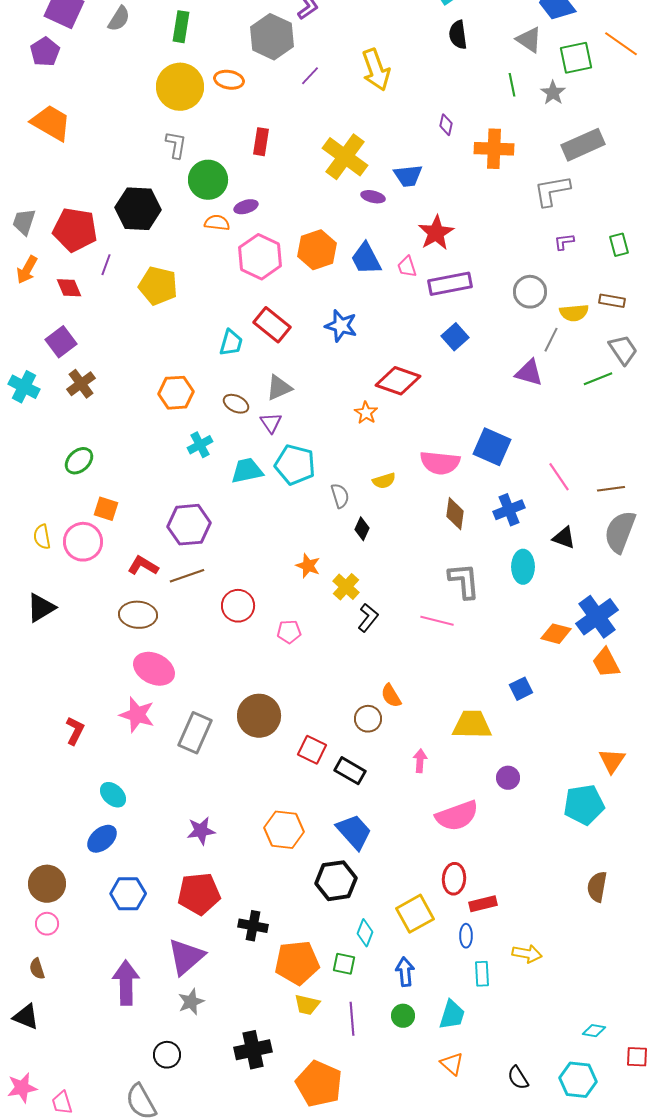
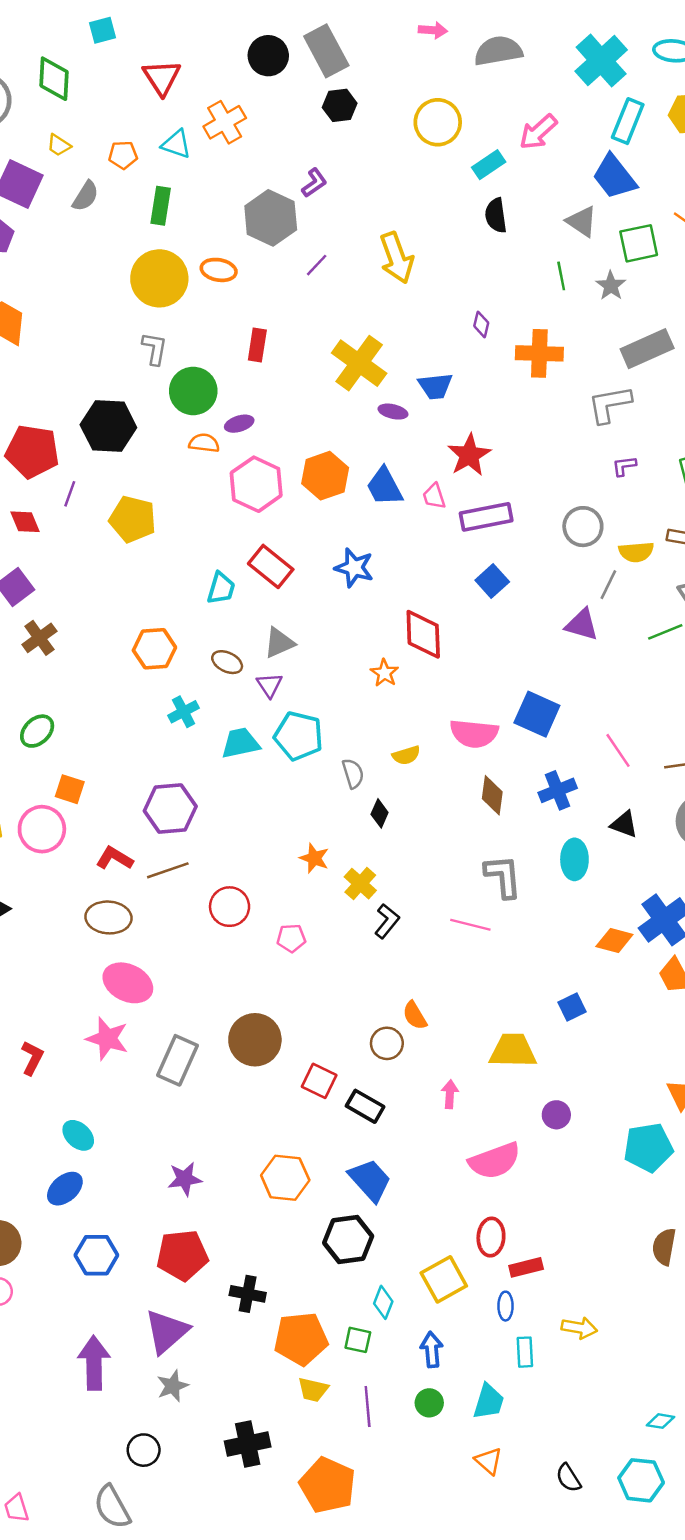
red diamond: (398, 381) -> (423, 634), turned 69

